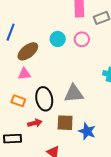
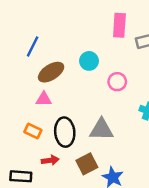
pink circle: (82, 39) -> (117, 82), moved
brown square: (65, 123) -> (87, 164), turned -36

